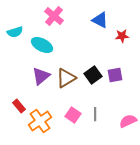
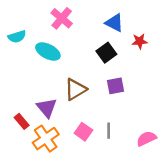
black square: (93, 75) -> (106, 53), moved
purple square: (115, 75) -> (116, 86), moved
purple triangle: (41, 76) -> (47, 108), moved, turned -30

